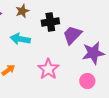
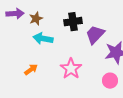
brown star: (22, 11) -> (36, 19), moved

